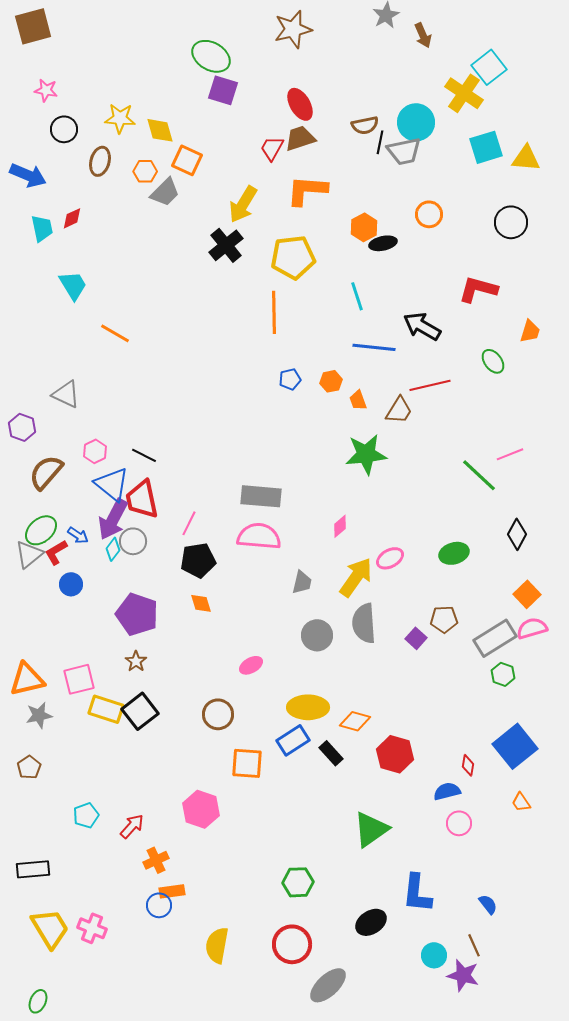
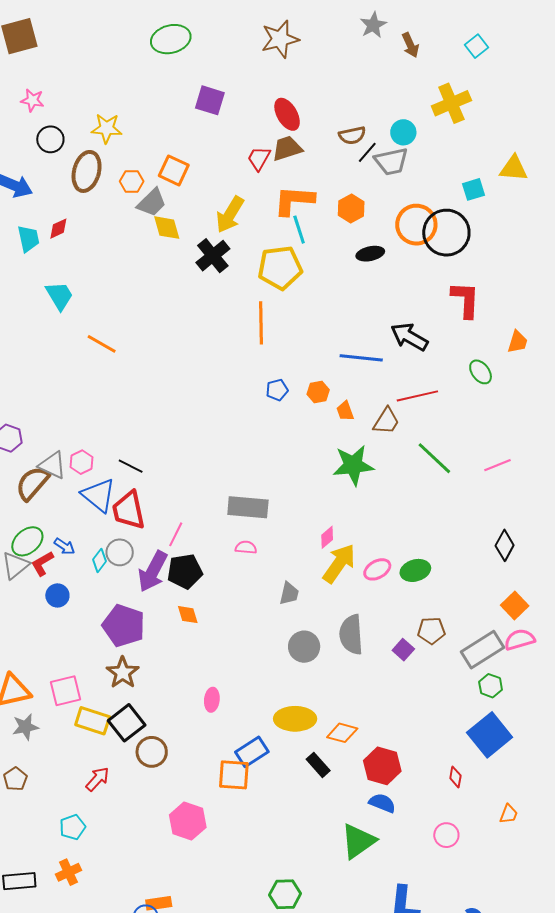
green ellipse: (211, 56) -> (171, 39), moved, turned -45
cyan square: (489, 67) -> (477, 46), moved, size x0.7
yellow cross: (464, 93) -> (451, 103), turned 33
cyan circle: (416, 122) -> (403, 132), size x0.7
yellow diamond: (160, 130) -> (167, 228), moved
black line: (380, 142) -> (367, 152), turned 30
cyan square: (486, 147) -> (473, 189), moved, size x0.7
brown ellipse: (100, 161) -> (87, 171), size x1.4
orange circle: (429, 214) -> (416, 225), size x1.5
black circle: (511, 222) -> (446, 233), moved, size x1.4
orange hexagon: (364, 227) -> (351, 209), moved
red L-shape: (478, 289) -> (465, 300), turned 78
cyan line: (357, 296) -> (299, 230), moved
gray triangle: (66, 394) -> (52, 465), moved
green line: (479, 475) -> (434, 458), moved
purple arrow: (113, 519) -> (153, 571), moved
pink semicircle: (259, 536) -> (246, 547), size x0.5
green ellipse: (454, 553) -> (415, 570), moved
yellow arrow: (356, 577) -> (339, 563), moved
brown star: (136, 661) -> (123, 673), size x1.5
pink ellipse: (251, 665) -> (212, 700), moved, turned -55
brown circle: (218, 714) -> (152, 752), moved
blue rectangle: (293, 740) -> (252, 752), moved
blue square: (515, 746) -> (490, 735), moved
blue semicircle: (447, 791) -> (382, 803), moved, turned 36
orange trapezoid: (521, 802) -> (509, 814), turned -125
red arrow: (132, 826) -> (98, 779), moved
orange cross: (156, 860) -> (68, 872), moved

